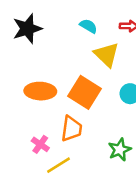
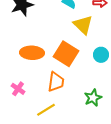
pink cross: (40, 144) -> (18, 89), moved

